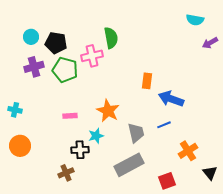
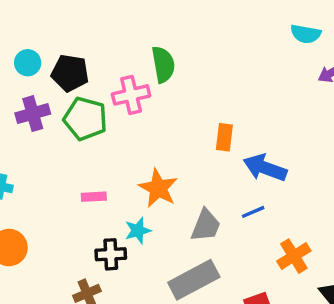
gray trapezoid: (136, 133) -> (206, 225), turned 35

